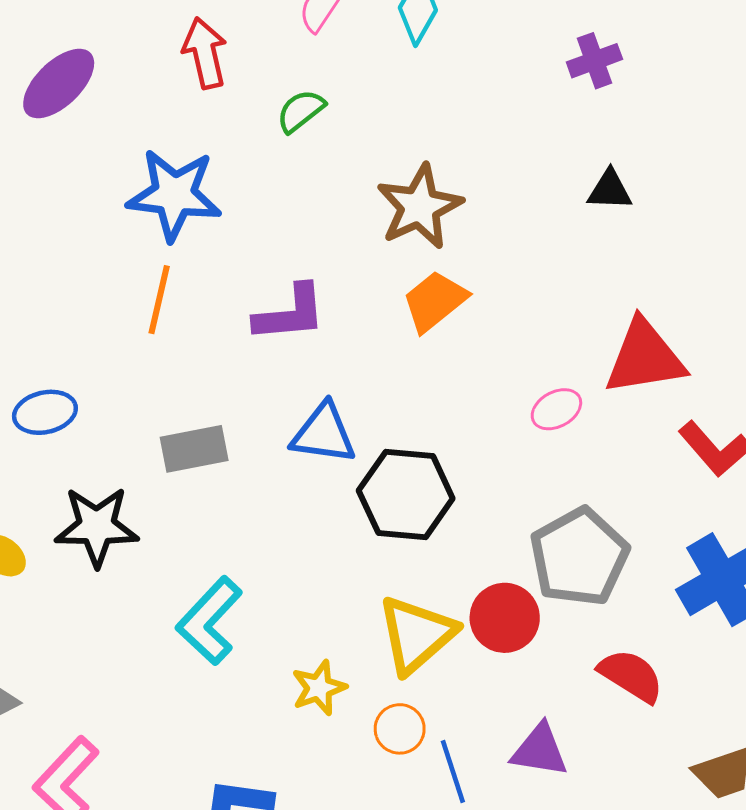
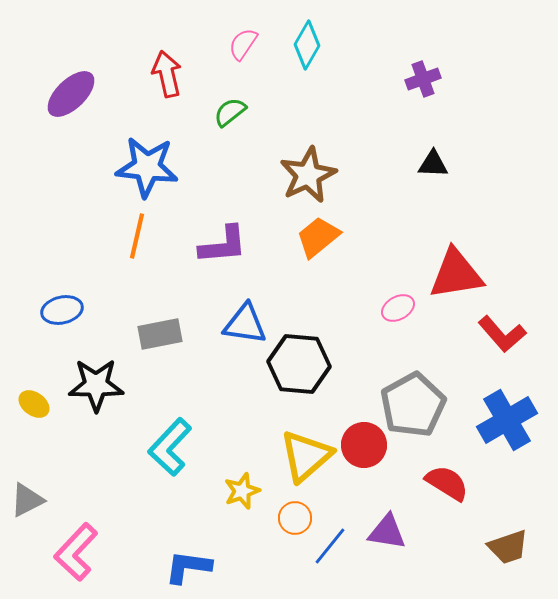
blue line: (453, 772) -> (330, 546), turned 57

